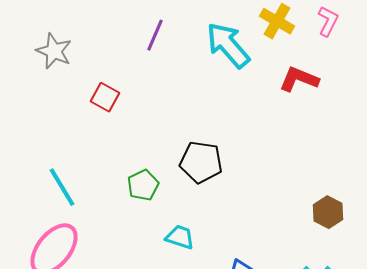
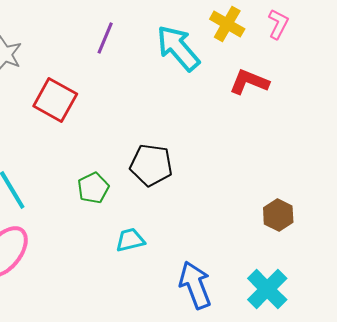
red square: (105, 97) -> (55, 100), size x1.5
cyan trapezoid: (180, 237) -> (130, 240), turned -32

